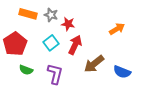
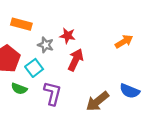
gray star: (51, 15) -> (46, 45), moved
cyan square: (51, 43) -> (34, 68), moved
brown arrow: (94, 64) -> (97, 101), moved

